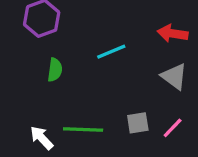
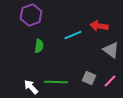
red arrow: (173, 33) -> (99, 26), moved
gray square: (138, 123) -> (89, 78), turned 32

